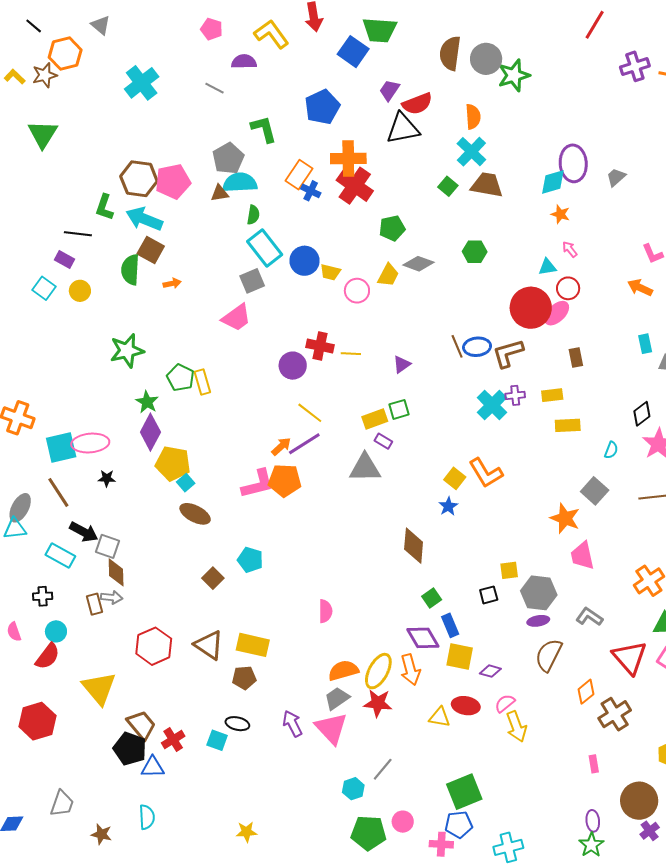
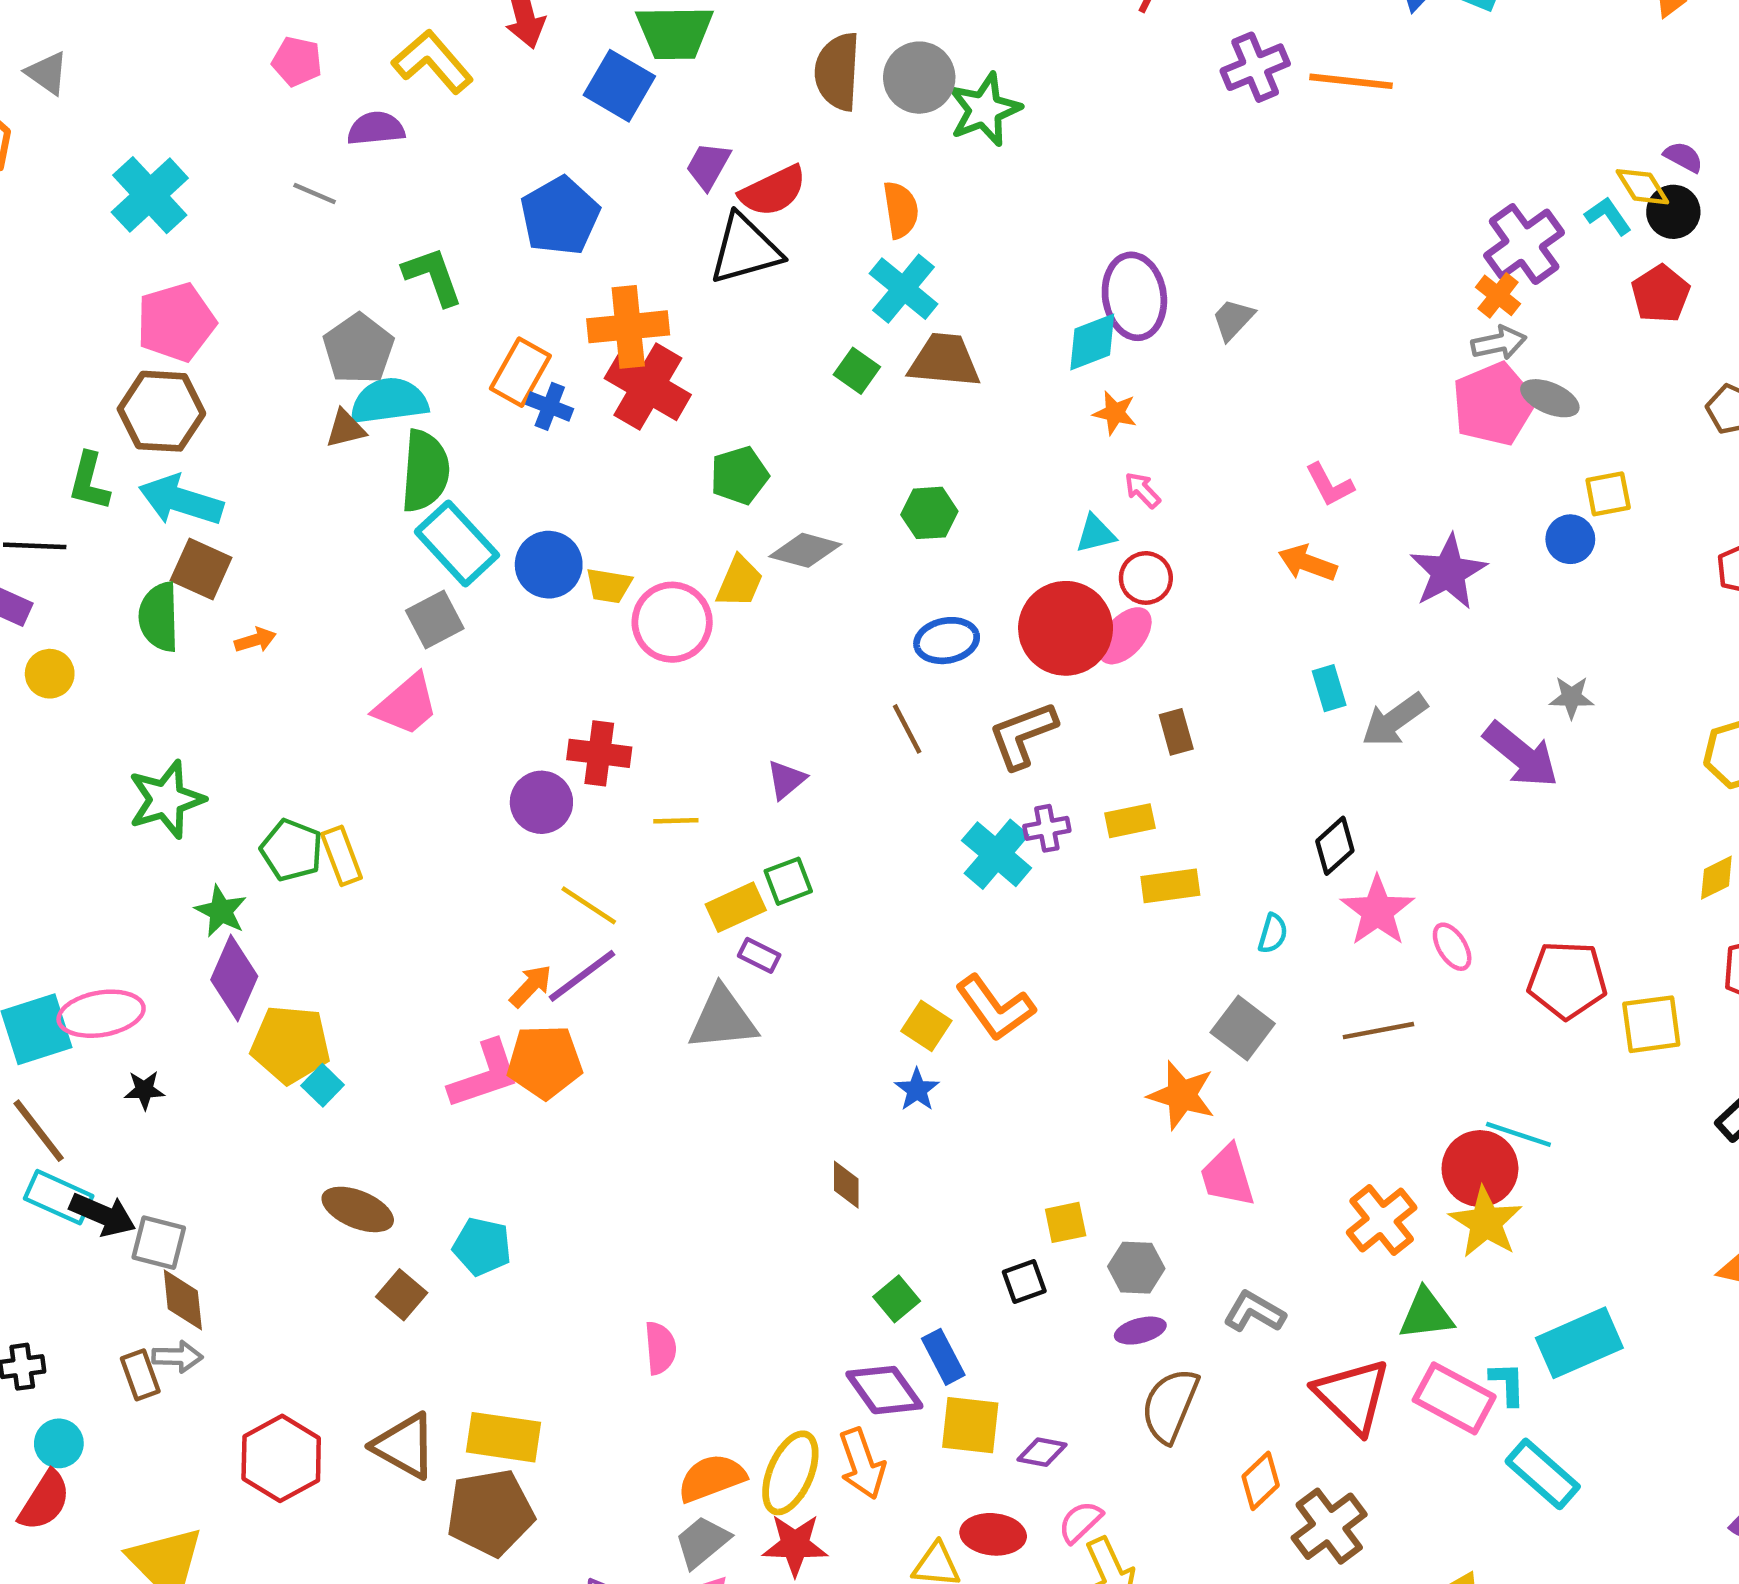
pink pentagon: (173, 181) -> (176, 322), moved
green semicircle: (253, 215) -> (425, 471), size x1.8
pink circle: (357, 291) -> (672, 622), size x1.4
blue ellipse: (477, 347) -> (947, 641), moved
yellow line: (351, 354) -> (676, 821), moved
brown ellipse: (195, 514) -> (358, 1209), moved
brown diamond: (414, 546) -> (846, 1185), size x0.6
cyan rectangle: (60, 556) -> (59, 1197), moved
gray hexagon: (539, 593) -> (1136, 1268), size x0.7
brown pentagon: (244, 678) -> (490, 1513), size x1.6

